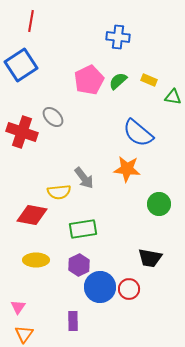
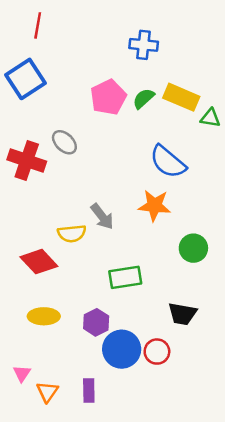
yellow rectangle: (149, 80) -> (181, 97), size x1.8
red diamond: (32, 215) -> (39, 262), turned 36
green rectangle: (83, 229) -> (125, 277), moved
orange triangle: (24, 334) -> (47, 392), moved

